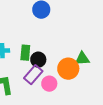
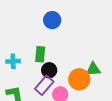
green rectangle: (25, 53) -> (40, 54), moved

